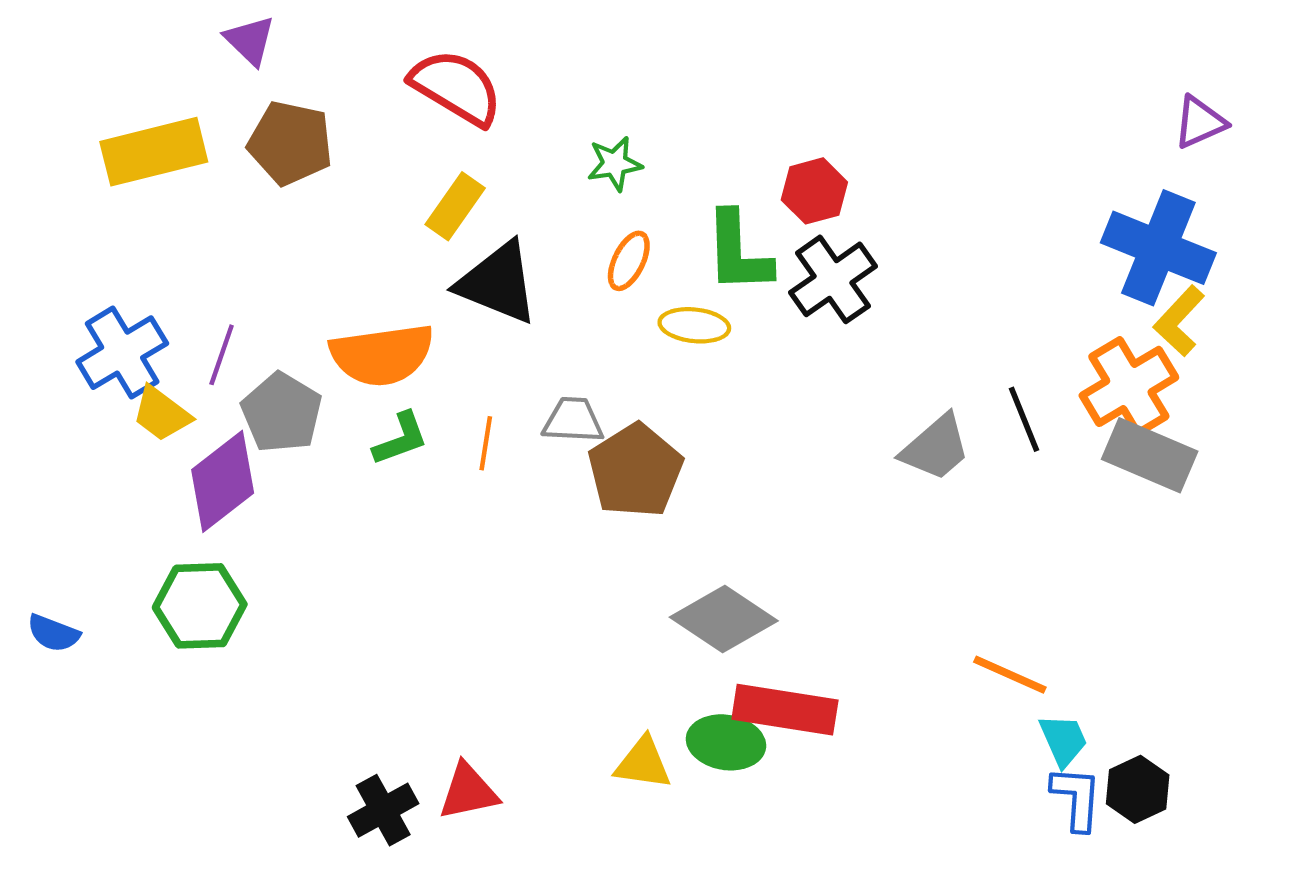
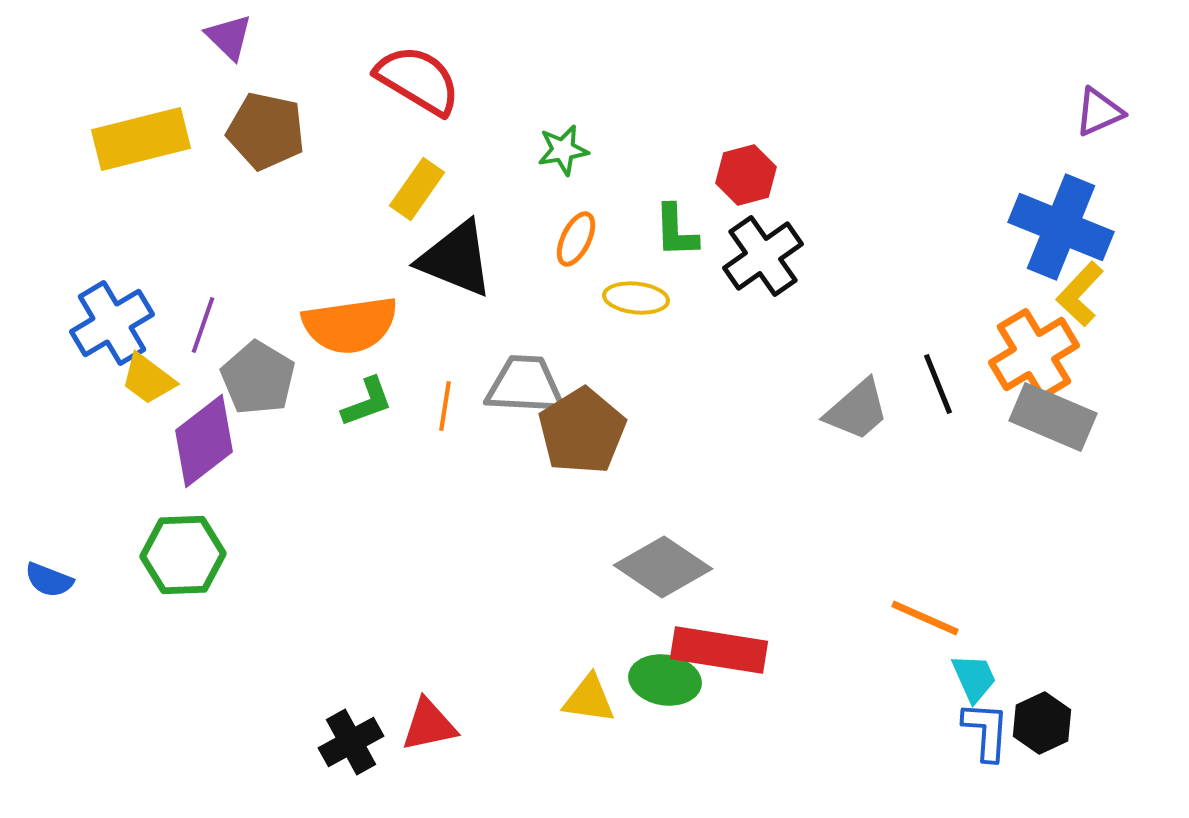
green L-shape: (738, 252) -> (676, 231), size x0.7
gray trapezoid: (573, 420) -> (525, 385), size x1.4

